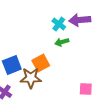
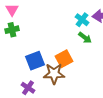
green arrow: (62, 42) -> (85, 38), turned -128

